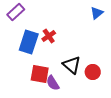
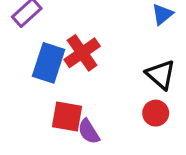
red cross: (49, 36) -> (82, 53), size x1.5
black triangle: (72, 65) -> (161, 75), moved

